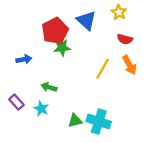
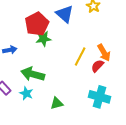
red semicircle: (125, 39) -> (97, 66), moved, turned 120
green arrow: (49, 87) -> (33, 74), size x1.6
cyan cross: (99, 121) -> (100, 97), moved

